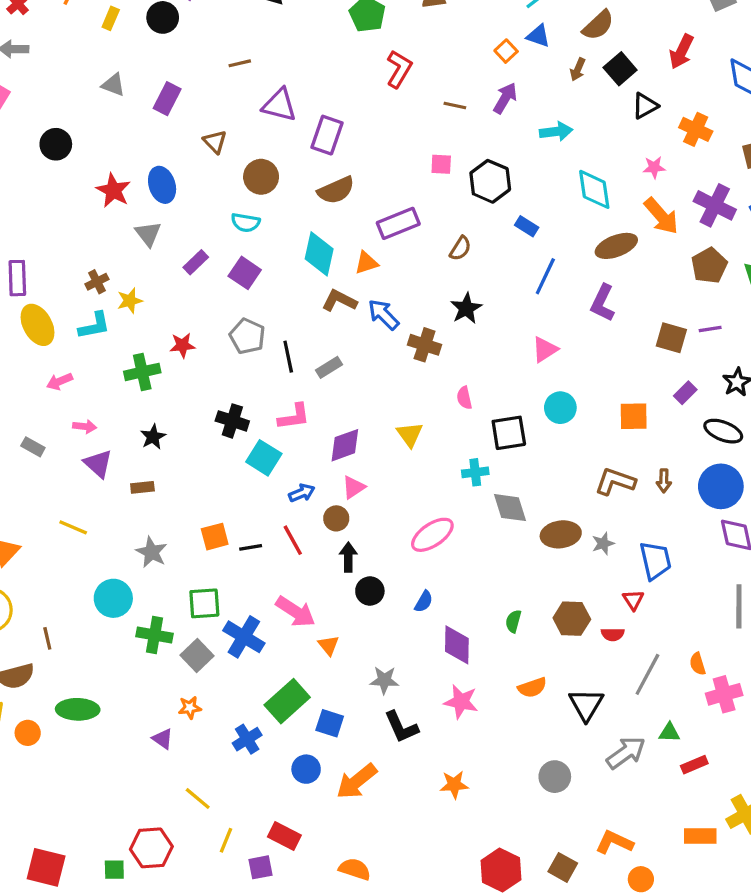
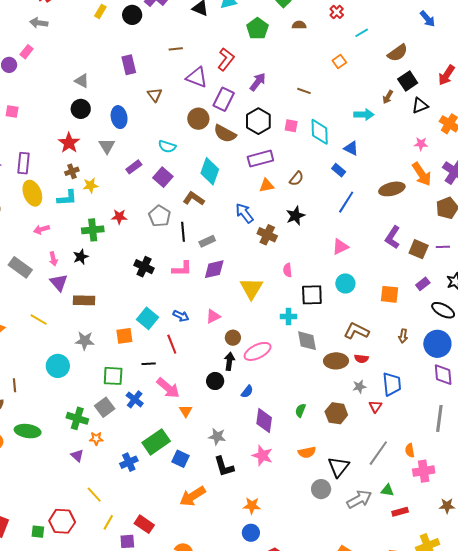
blue triangle: (538, 36) -> (351, 148), moved
red L-shape: (399, 69) -> (226, 59), moved
brown arrow: (578, 69) -> (388, 97), moved
gray triangle: (113, 85) -> (82, 81), moved
purple arrow: (505, 98) -> (258, 82), moved
purple rectangle: (167, 99) -> (129, 65), turned -48
black circle: (56, 144) -> (81, 109), moved
brown circle: (261, 177) -> (198, 119), moved
black hexagon: (490, 181) -> (258, 121), moved
cyan diamond: (594, 189) -> (320, 132), moved
red star: (113, 190) -> (69, 143), moved
brown semicircle: (336, 190) -> (225, 134), turned 45
orange triangle: (366, 263) -> (267, 185), moved
brown L-shape: (339, 301) -> (194, 199), moved
purple L-shape: (603, 303) -> (393, 237), moved
pink arrow: (85, 427) -> (53, 259), turned 64
yellow triangle: (410, 434) -> (251, 288), size x1.4
black star: (153, 437) -> (81, 257), moved
purple diamond: (345, 445) -> (214, 269), moved
gray rectangle: (33, 447) -> (20, 267), size x1.6
cyan square: (264, 458) -> (147, 318), moved
brown L-shape: (615, 482) -> (356, 331), moved
brown rectangle: (142, 487) -> (84, 300), size x1.5
blue arrow: (302, 493) -> (181, 316), turned 42
brown circle: (336, 518) -> (233, 338), moved
gray star: (603, 543) -> (359, 387), moved
black line: (251, 547) -> (149, 364), moved
gray star: (152, 552) -> (85, 341), turned -30
black arrow: (348, 557) -> (229, 361), moved
red semicircle: (613, 634) -> (361, 359), moved
green cross: (154, 635) -> (77, 418), moved
blue cross: (244, 637) -> (135, 399), size x0.7
blue circle: (306, 769) -> (251, 533), moved
gray circle: (555, 777) -> (321, 489), moved

